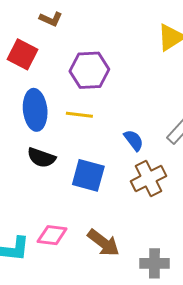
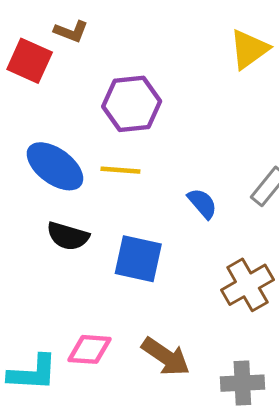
red square: (22, 54) -> (30, 61), moved
blue ellipse: (35, 110) -> (55, 166), turned -45
brown cross: (148, 179) -> (247, 285), moved

